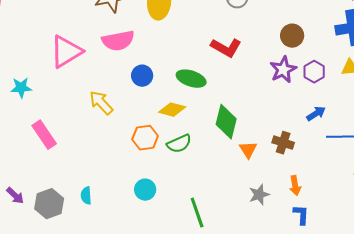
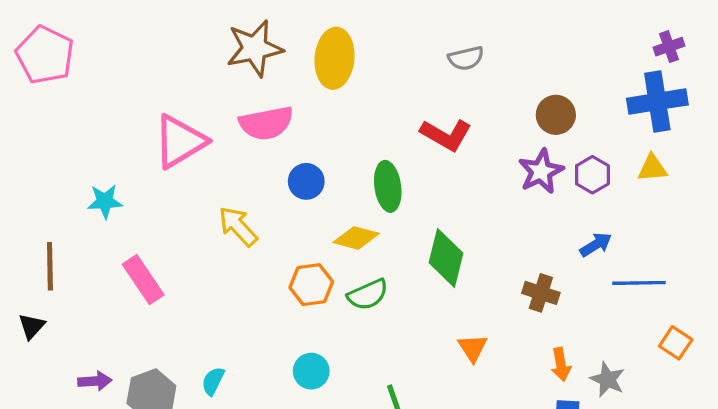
green ellipse: (191, 79) -> (388, 186), turned 64
orange triangle: (248, 150) -> (473, 348), moved
gray star: (259, 195) -> (607, 379), moved, turned -30
purple arrow: (15, 196) -> (95, 381), turned -48
cyan semicircle: (86, 196) -> (213, 381), turned 30

